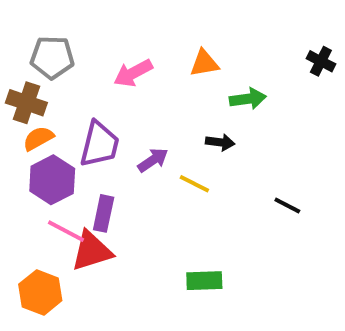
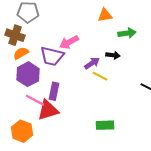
pink arrow: (133, 73) -> (69, 42), moved
purple trapezoid: (100, 144) -> (52, 56), turned 90
purple arrow: (153, 160) -> (92, 63), moved

